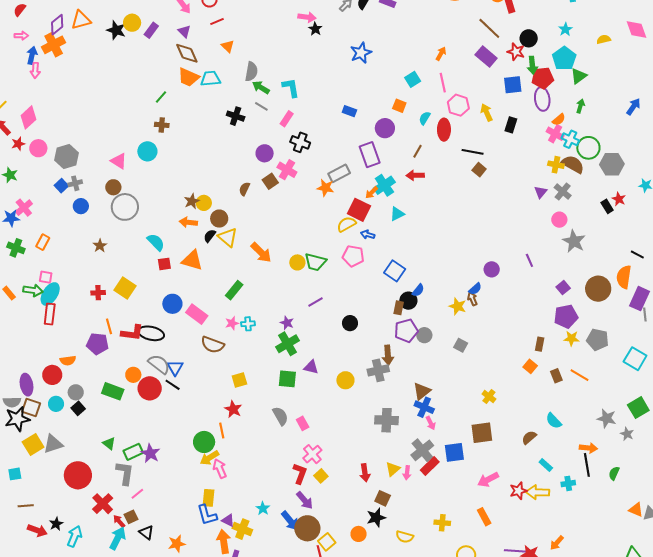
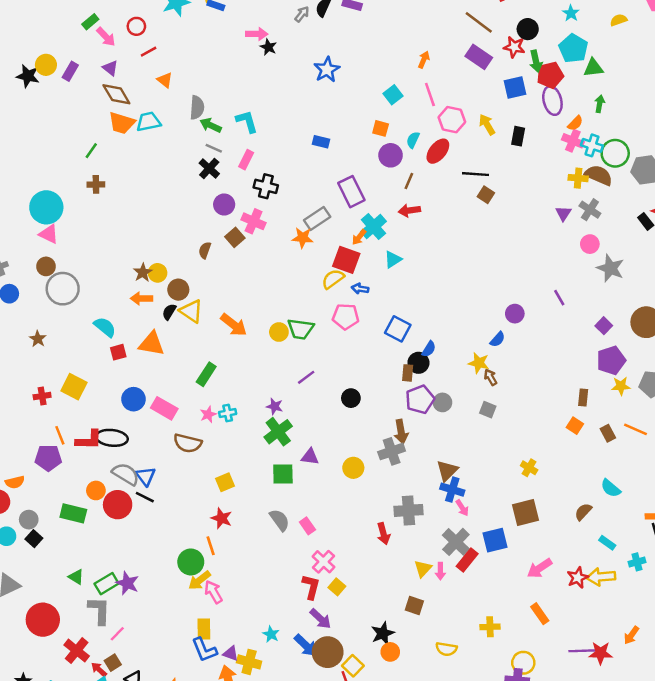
green triangle: (579, 76) -> (593, 68), turned 36
black cross: (236, 116) -> (209, 168), moved, turned 30
purple circle: (385, 128) -> (391, 155), moved
red ellipse: (444, 130) -> (438, 151), turned 45
cyan circle: (147, 151) -> (46, 207), moved, size x1.4
brown arrow: (472, 299) -> (491, 377), moved
red arrow: (365, 473) -> (383, 534), moved
black star: (376, 518) -> (383, 633), moved

